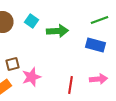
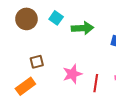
pink star: (32, 77) -> (72, 74), moved

